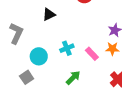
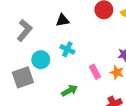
cyan cross: (67, 48) -> (67, 49), moved, turned 32
gray square: (27, 77) -> (23, 77), size x1.5

